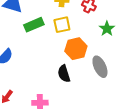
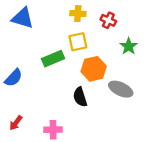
green rectangle: (34, 25) -> (53, 59), moved
gray ellipse: (100, 67) -> (121, 89), turned -40

